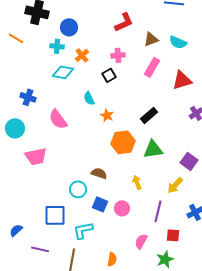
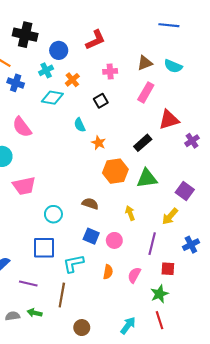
red L-shape: (124, 22) -> (95, 40), moved
cyan cross: (57, 46) -> (46, 70), turned -32
pink cross: (118, 55) -> (110, 71), moved
red triangle: (182, 80) -> (169, 120), moved
blue cross: (28, 97) -> (16, 83), moved
pink semicircle: (58, 119) -> (22, 127), moved
cyan circle: (78, 189) -> (53, 214), moved
orange semicircle: (112, 259) -> (108, 272), moved

